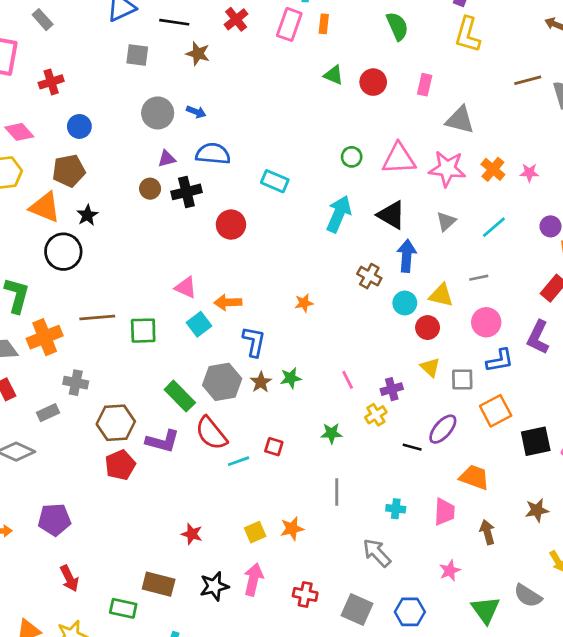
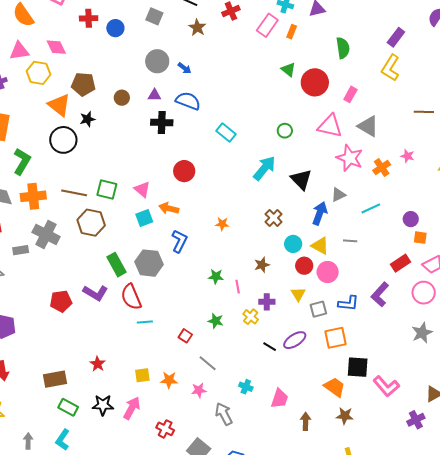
red circle: (373, 82) -> (315, 82), size x1.4
blue circle: (79, 126) -> (115, 28), moved
pink triangle: (399, 159) -> (330, 126), moved
pink star: (529, 173) -> (407, 156), moved
brown circle: (150, 189) -> (122, 98), moved
red circle: (231, 225) -> (184, 171), moved
blue arrow: (407, 256) -> (320, 213), moved
pink circle: (486, 322) -> (328, 272), moved
green square: (143, 331) -> (107, 189), moved
green star: (291, 378) -> (216, 276), moved
gray square: (462, 379) -> (318, 309), turned -30
brown star: (261, 382) -> (262, 265), moved
gray cross: (76, 383) -> (46, 234), size x1.5
yellow cross: (376, 415) -> (251, 317), turned -35
brown hexagon: (116, 423) -> (91, 223), moved
red square: (274, 447) -> (185, 336), moved
orange trapezoid: (474, 477) -> (335, 387), moved
gray line: (337, 492) -> (208, 363), turned -66
pink star: (450, 571) -> (199, 390), moved
brown rectangle: (159, 584) -> (55, 379), moved, turned -40
green rectangle: (123, 608) -> (68, 407), moved

